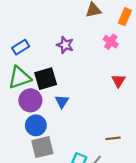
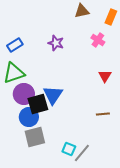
black square: (46, 79) -> (38, 104), moved
blue triangle: (62, 101) -> (53, 95), size x1.5
brown line: (113, 138) -> (103, 114), moved

